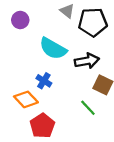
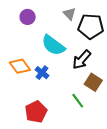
black arrow: (87, 61) -> (82, 60), turned 135
orange diamond: (26, 99) -> (20, 66), moved

